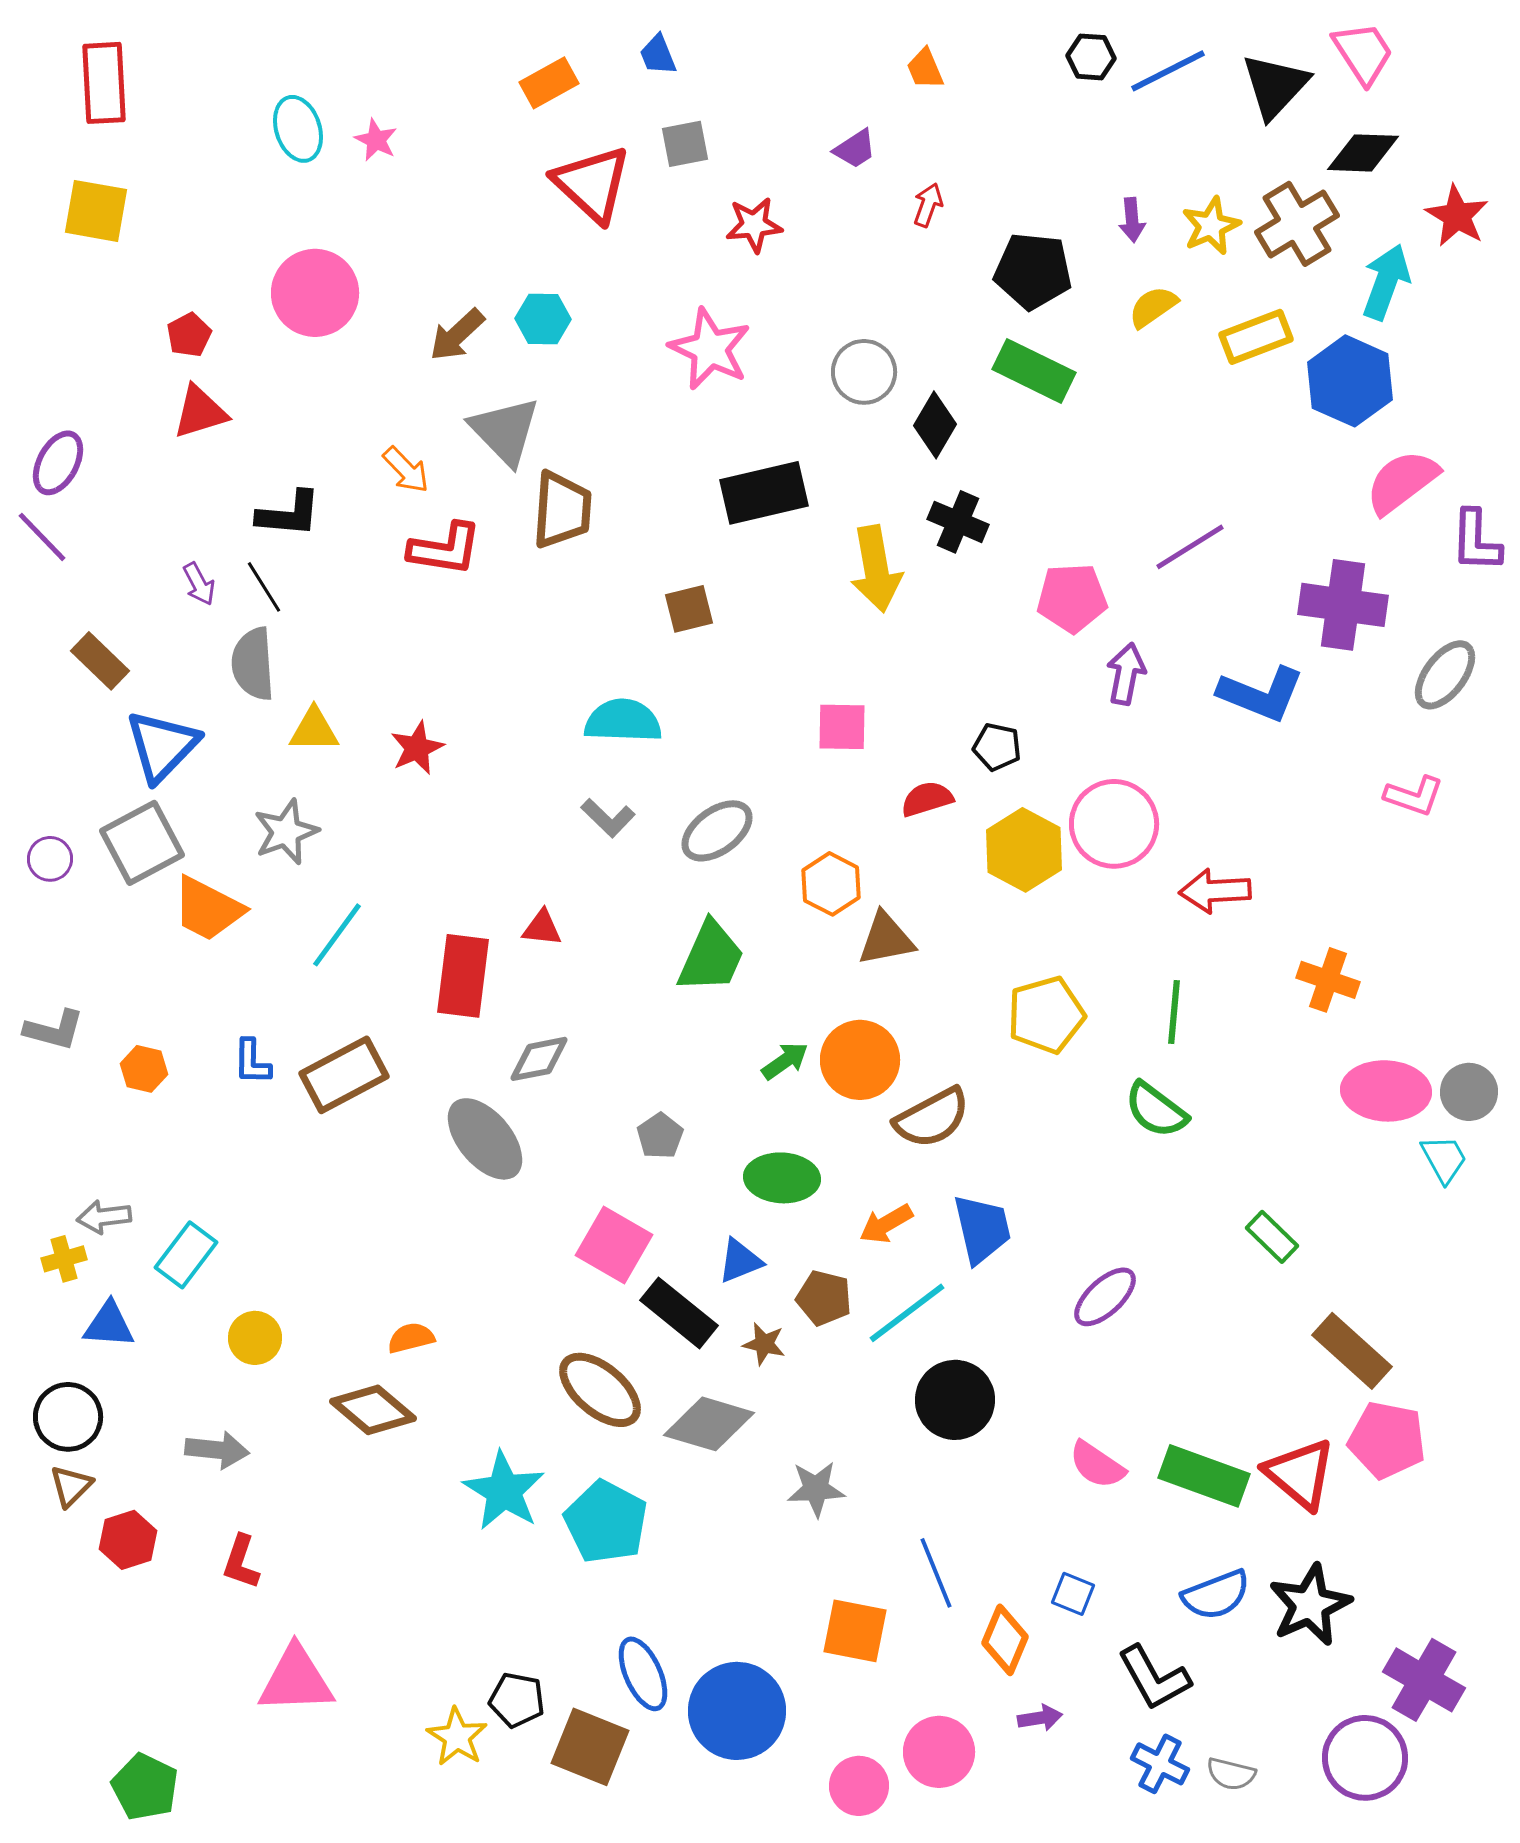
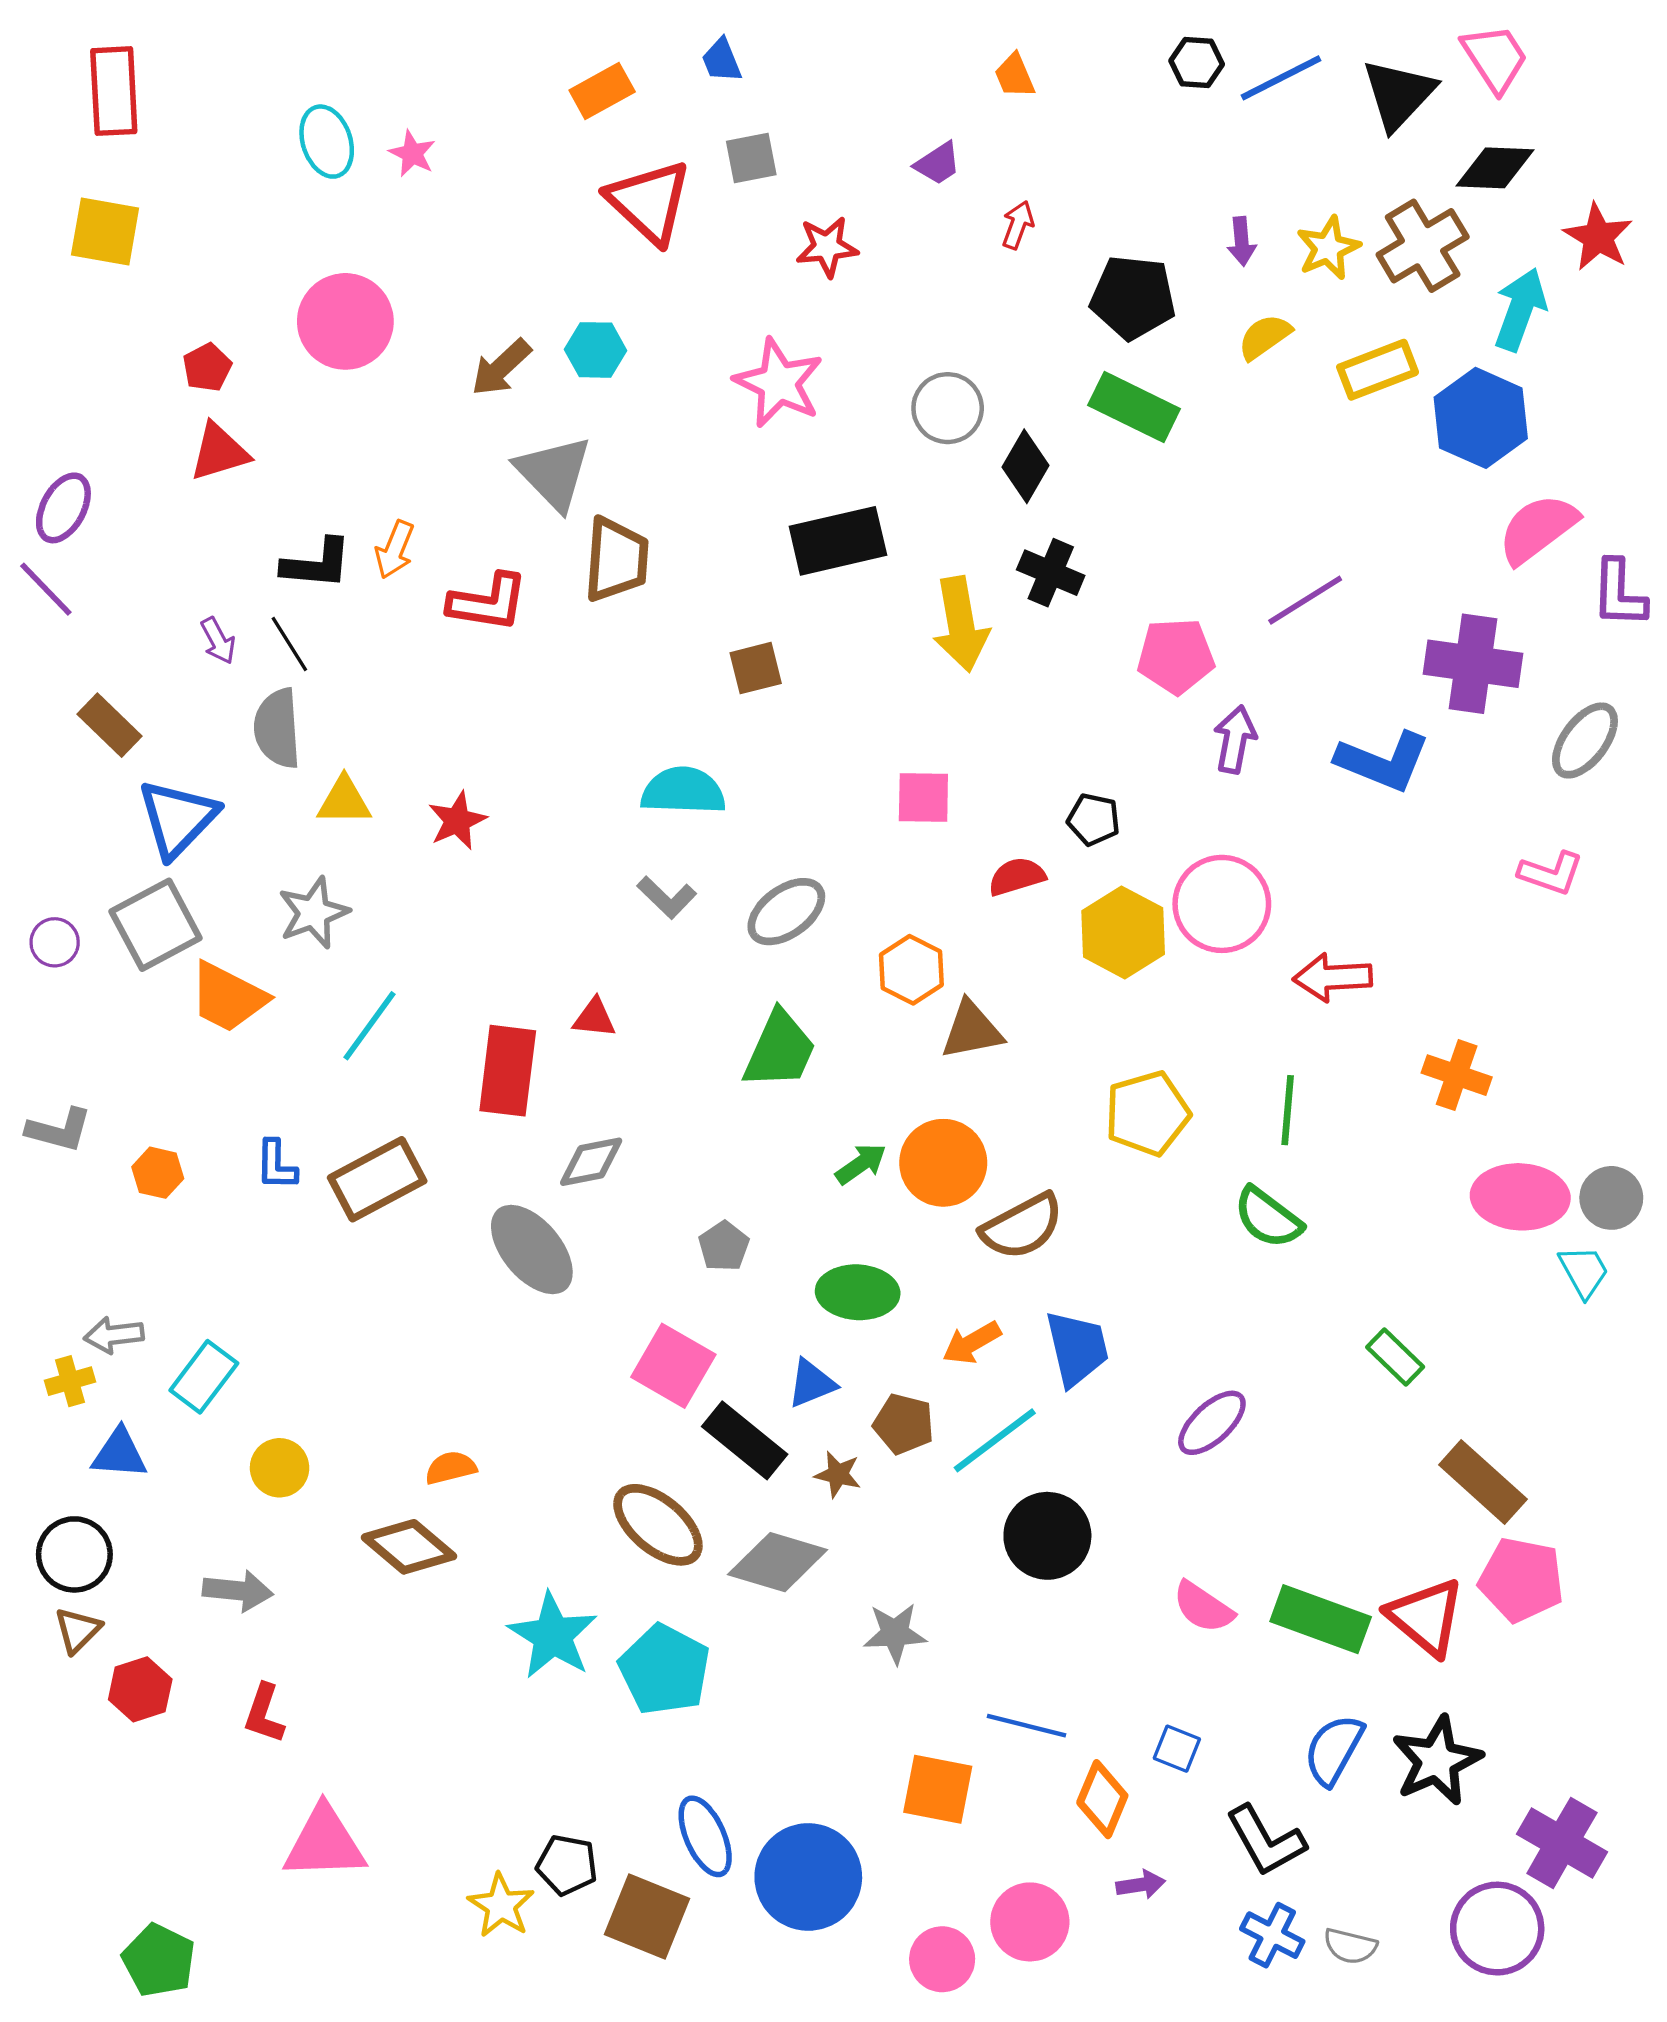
orange arrow: (406, 470) -> (395, 550), moved, turned 66
blue line: (936, 1573) -> (1027, 1726), turned -54
blue semicircle: (1216, 1595) -> (1334, 1750), turned 140

